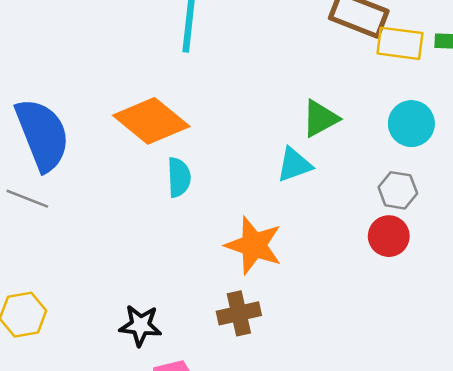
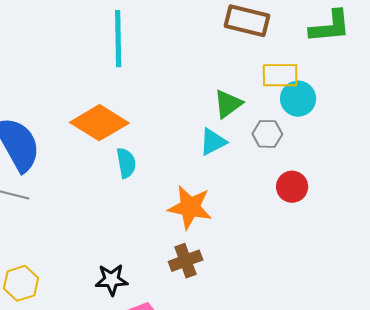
yellow rectangle: (400, 43) -> (280, 75), moved
gray hexagon: (398, 190) -> (267, 134), moved

